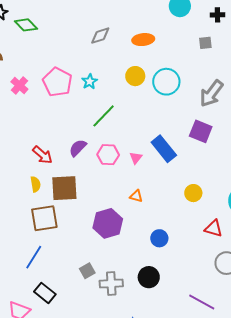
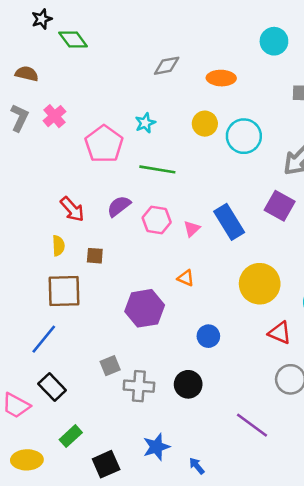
pink pentagon: (57, 82) -> (104, 144), moved
green line: (104, 116) -> (157, 169), turned 48
brown square: (64, 188) -> (95, 256), size x0.5
yellow circle: (193, 193) -> (260, 284), size x1.8

